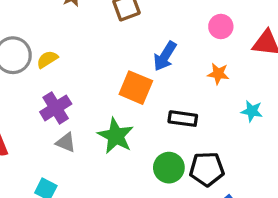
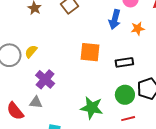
blue arrow: (165, 56) -> (115, 19), moved
green star: (116, 136) -> (92, 108), moved
gray triangle: (66, 142) -> (36, 102), moved

